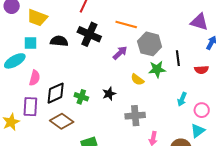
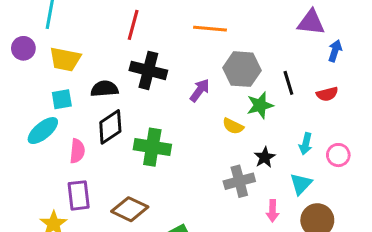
orange line: (126, 24) -> (210, 29), moved
black diamond: (56, 93) -> (110, 127), moved
black star: (109, 94) -> (265, 157), moved
green cross: (81, 97) -> (152, 147), moved, size x1.6
cyan triangle: (198, 131) -> (301, 184), moved

